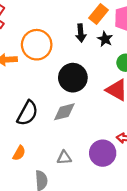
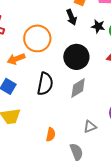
black star: (105, 39) -> (98, 26), moved
black semicircle: (27, 113) -> (45, 84), moved

